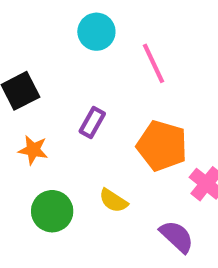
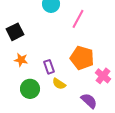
pink line: (153, 63) -> (78, 19), turned 54
purple rectangle: (92, 122) -> (49, 67), moved, turned -48

